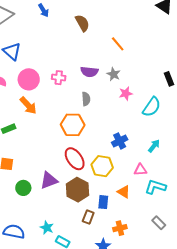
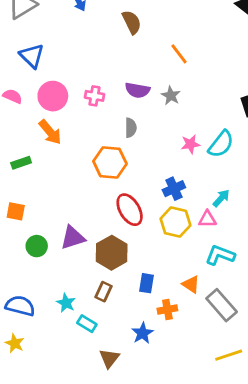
pink star: (126, 93) -> (190, 144), moved
red ellipse: (75, 159) -> (130, 210), moved
yellow hexagon: (102, 166) -> (175, 222), moved
pink triangle: (140, 170) -> (207, 219), moved
orange triangle: (124, 192) -> (191, 284), moved
blue rectangle: (103, 202) -> (146, 283), moved
brown rectangle: (88, 217) -> (103, 292), moved
gray rectangle: (159, 223) -> (222, 305), size x1.6

